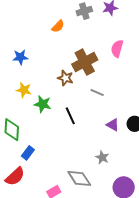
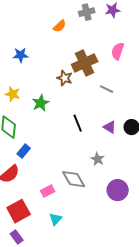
yellow star: (24, 90) -> (13, 94), moved
gray line: (97, 93) -> (107, 89), moved
green star: (43, 104) -> (41, 103), turned 30
black line: (70, 116) -> (78, 123), moved

